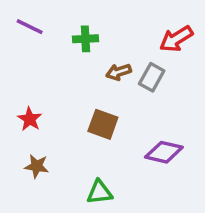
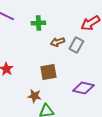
brown square: (103, 124) -> (48, 72), turned -30
brown star: (37, 166) -> (34, 96), moved

